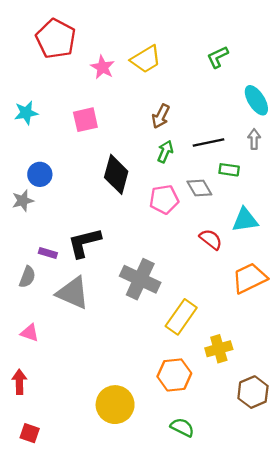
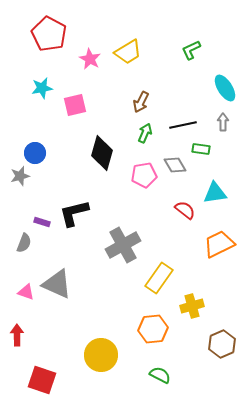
cyan star: (26, 113) -> (42, 88), moved
gray cross: (140, 279) -> (123, 245), turned 36
gray triangle: (73, 293) -> (57, 284), moved
red square: (30, 433) -> (42, 380), moved, size x1.6

